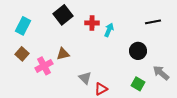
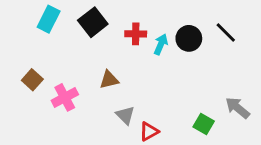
black line: (153, 22) -> (226, 32), turned 56
cyan rectangle: (23, 26) -> (49, 19), moved
black circle: (138, 51) -> (189, 38), moved
brown triangle: (63, 54) -> (109, 80), moved

